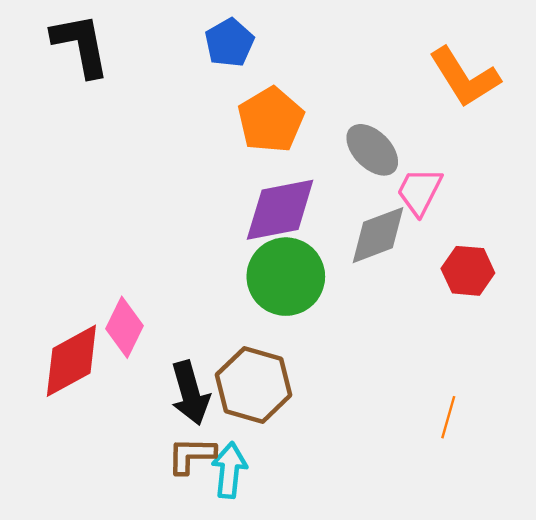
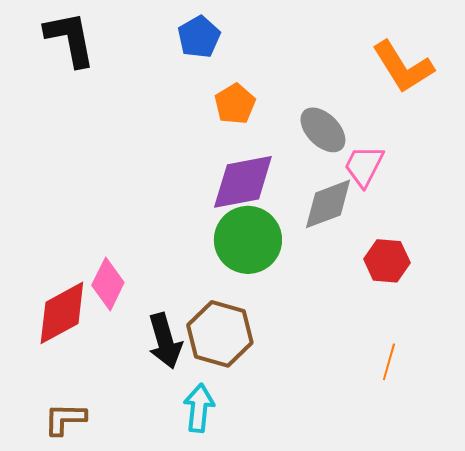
orange pentagon: (271, 120) -> (235, 104), size x0.7
red hexagon: (468, 271) -> (387, 261), moved
brown L-shape: (191, 455) -> (65, 419), moved

